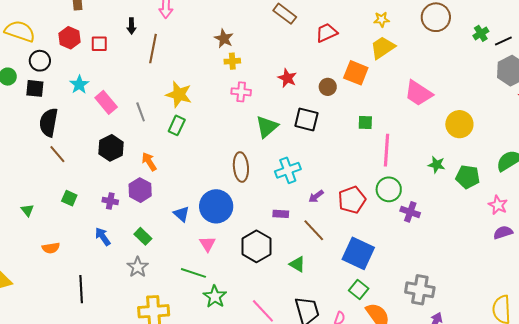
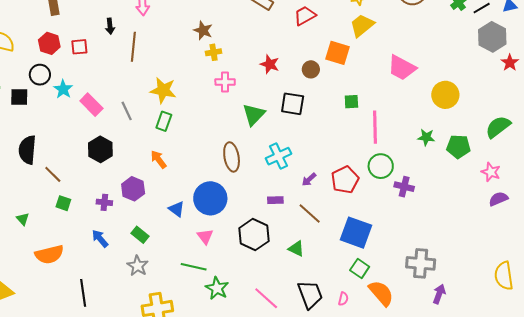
black circle: (40, 61) -> (40, 75), moved
black semicircle: (49, 122) -> (27, 150), moved
brown line: (57, 154) -> (53, 174), moved
orange arrow: (149, 162) -> (159, 159), moved
orange semicircle: (51, 248) -> (49, 254), size x1.6

